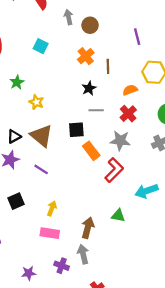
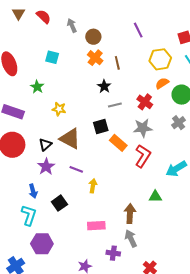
brown circle: (90, 25) -> (93, 37), moved
green star: (17, 82) -> (37, 87), moved
orange semicircle: (130, 90) -> (162, 83), moved
yellow arrow: (52, 208) -> (93, 186), moved

